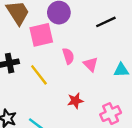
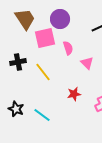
pink semicircle: (68, 56) -> (68, 48), moved

